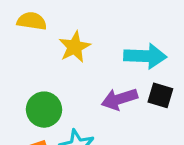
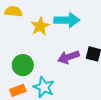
cyan arrow: (145, 56) -> (67, 20), moved

